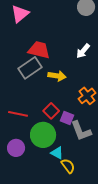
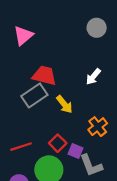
yellow arrow: (57, 76) -> (64, 104), turned 42
red line: (18, 114) -> (21, 147), turned -30

